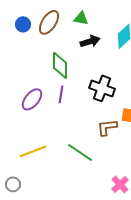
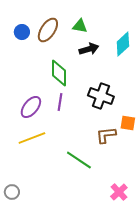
yellow line: (33, 151) -> (32, 138), moved

